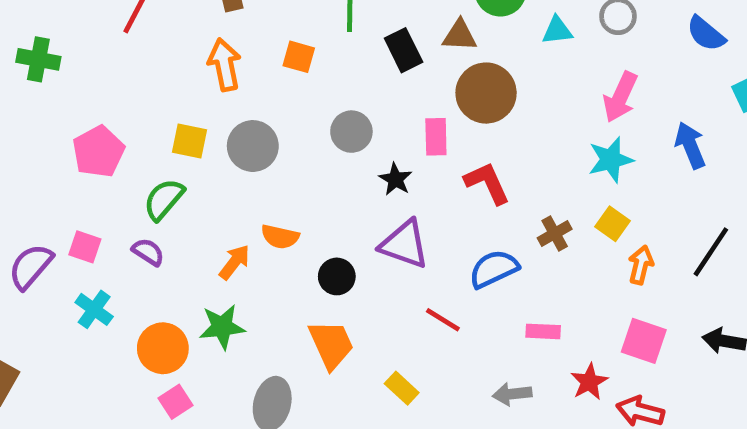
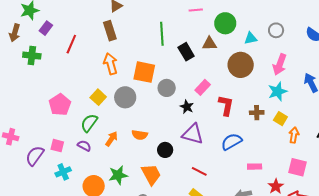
orange square: (299, 57) -> (144, 72), moved, size x1.6
green cross: (38, 59) -> (32, 56), moved
brown circle: (486, 93) -> (241, 65), moved
pink rectangle: (436, 137) -> (203, 87), turned 49
yellow square: (190, 141) -> (98, 97), turned 35
red L-shape: (487, 183) -> (226, 105), turned 40
brown cross: (555, 233) -> (257, 113), moved, turned 32
orange arrow: (234, 262) -> (112, 139), moved
cyan cross: (94, 309) -> (63, 172), turned 35
red line: (443, 320) -> (199, 171), moved
orange trapezoid: (331, 344) -> (151, 174), moved

